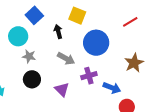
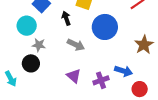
purple cross: (89, 76) -> (101, 80), moved
black circle: (32, 79) -> (31, 63), moved

